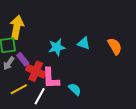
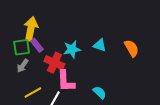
purple rectangle: (23, 59) -> (37, 45), moved
red cross: (36, 71) -> (54, 63), moved
cyan semicircle: (75, 89) -> (100, 92), moved

